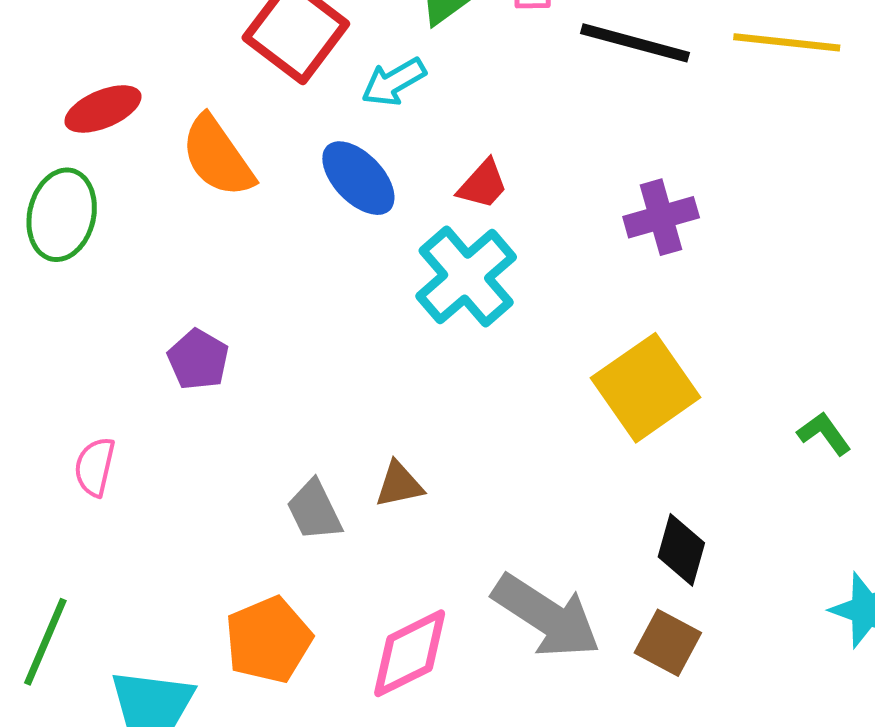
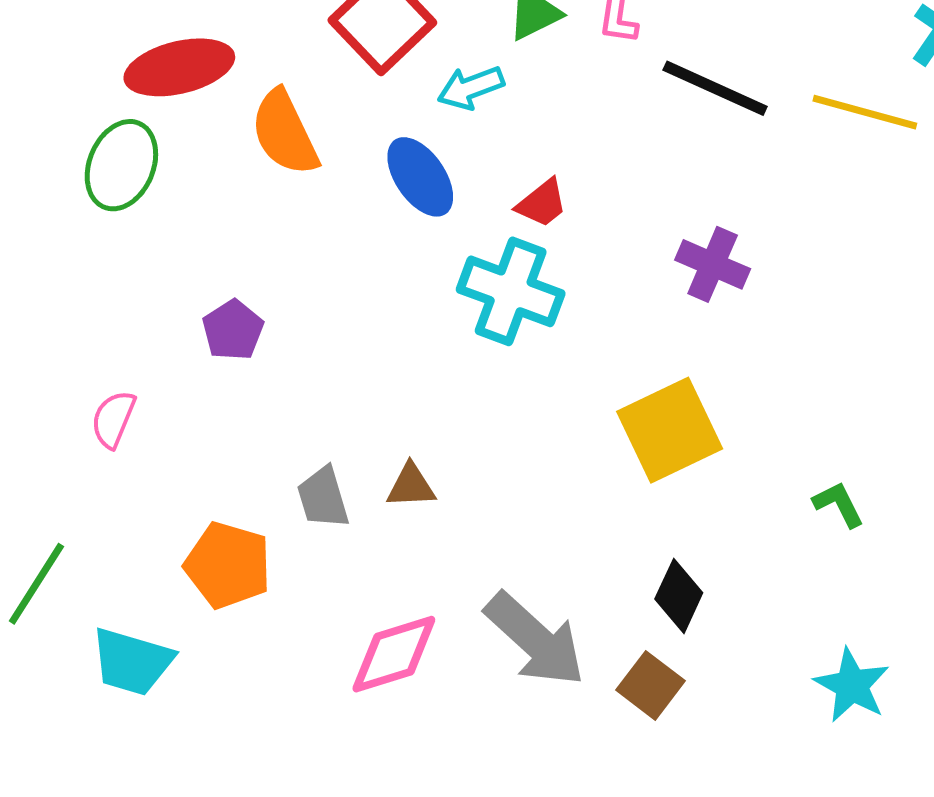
red ellipse: (103, 109) -> (179, 67), size x1.4
purple cross: (661, 217) -> (713, 264), turned 30
cyan cross: (466, 277) -> (511, 291), turned -38
orange pentagon: (268, 640) -> (228, 565), moved, turned 30

